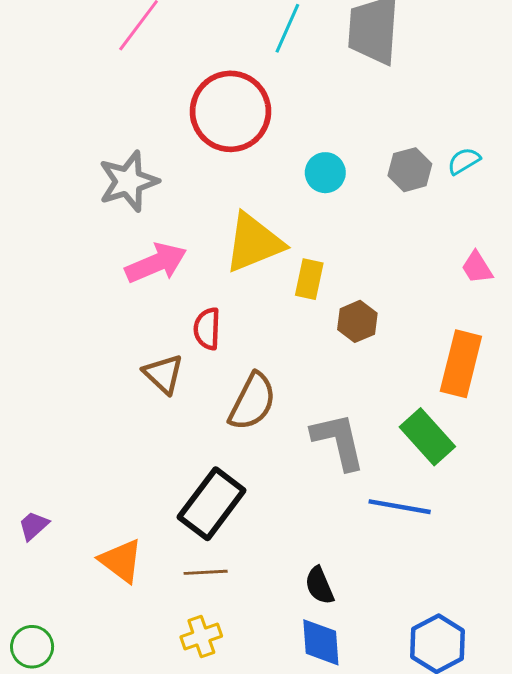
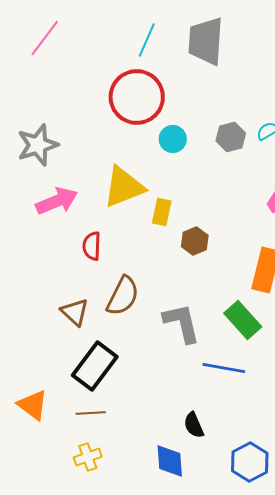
red circle: (230, 111) -> (137, 97), moved
brown triangle: (163, 374) -> (75, 312), moved
black semicircle: (319, 585) -> (194, 425), moved

